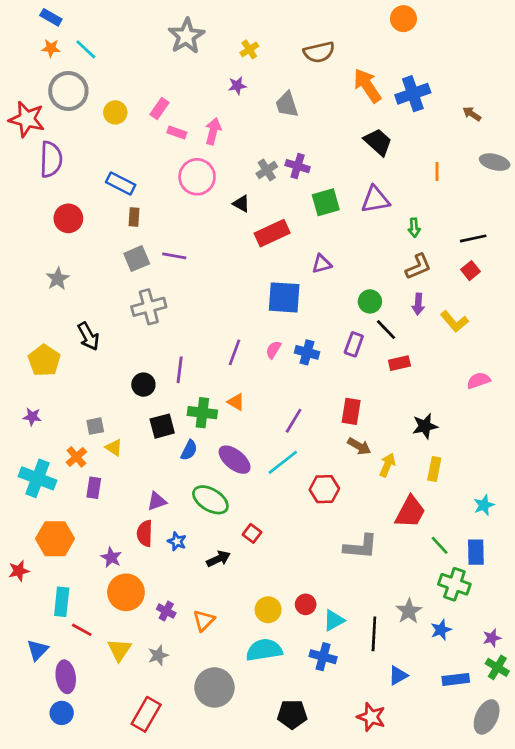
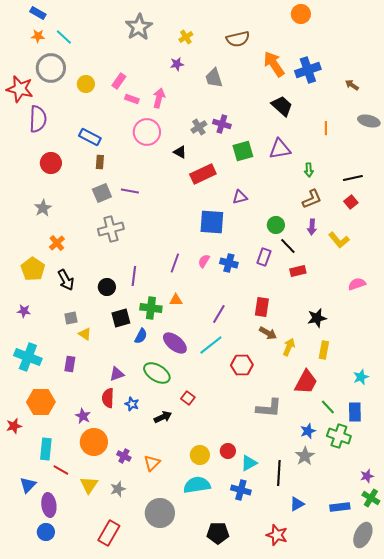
black arrow: (88, 336) -> (66, 280), moved
orange triangle: (236, 402) -> (176, 300), turned -32
orange cross: (76, 457) -> (57, 243), moved
blue star: (441, 630) -> (308, 431), moved

